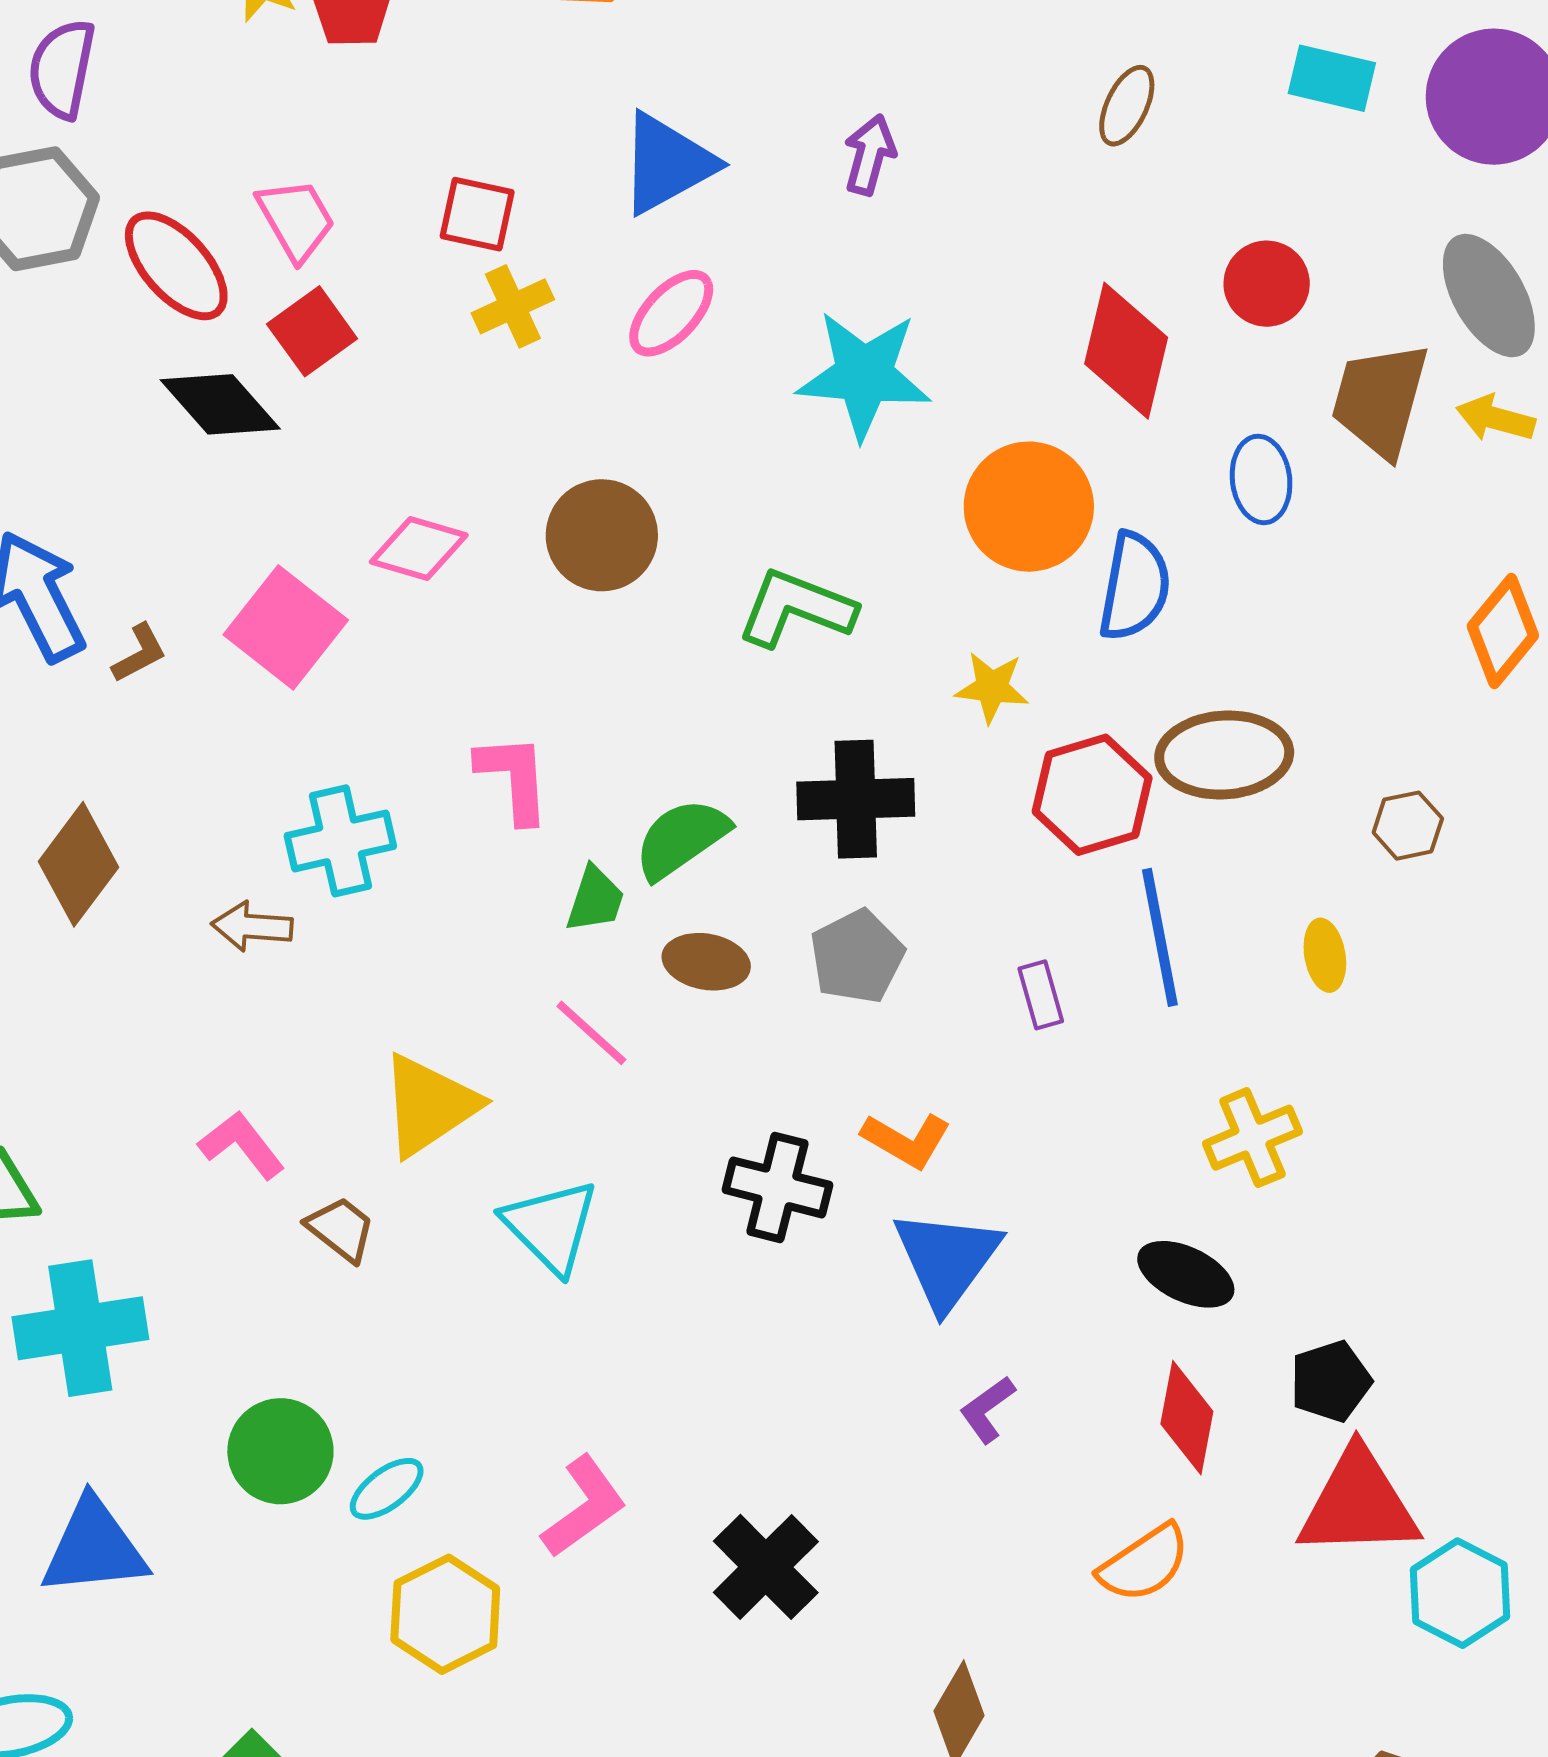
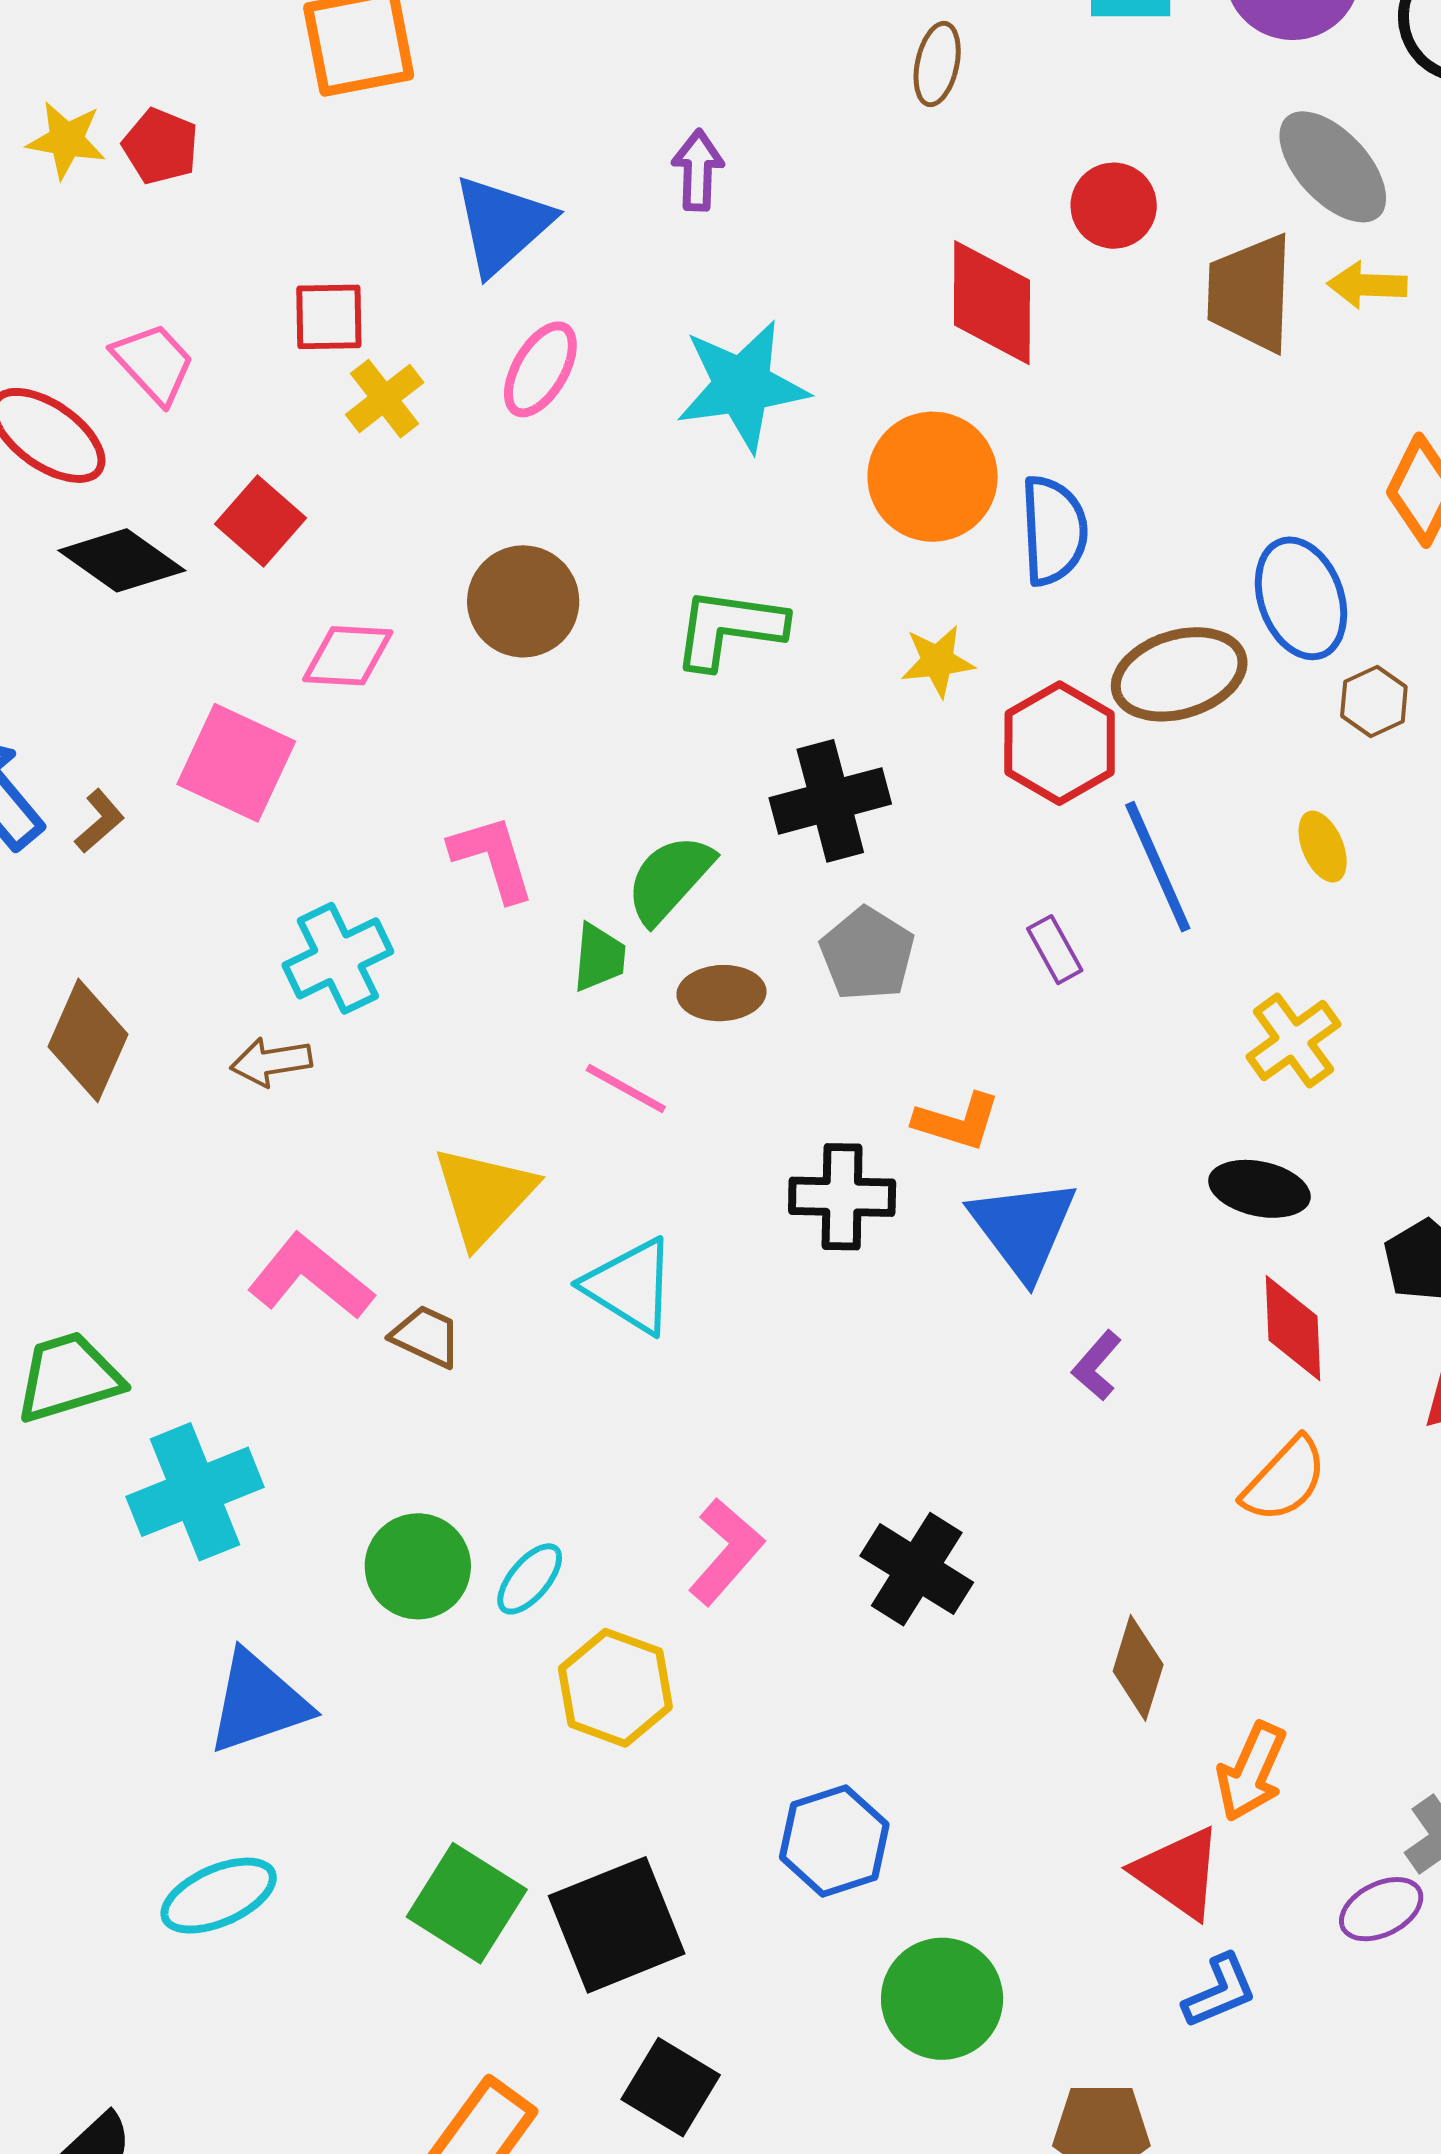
red square: (312, 331) -> (261, 521), moved
blue ellipse: (1261, 479) -> (1301, 598), moved, size x1.4
pink L-shape: (242, 1145) -> (310, 1277), size x1.4

